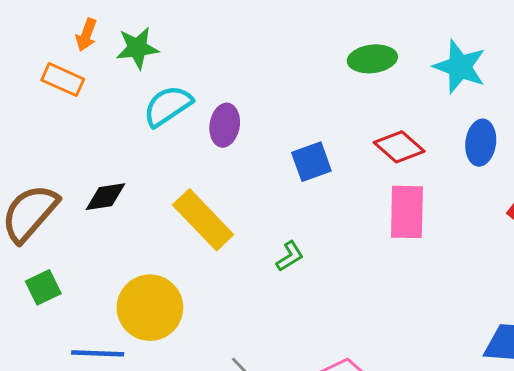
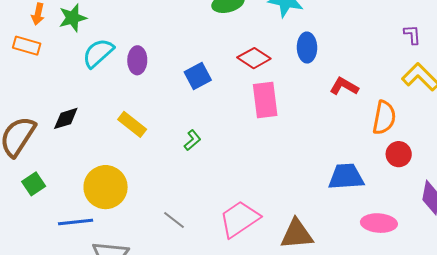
yellow rectangle: (203, 220) -> (132, 124), size x0.7

